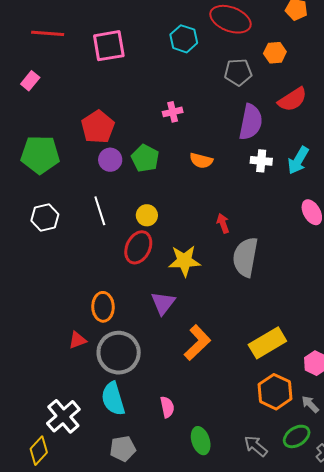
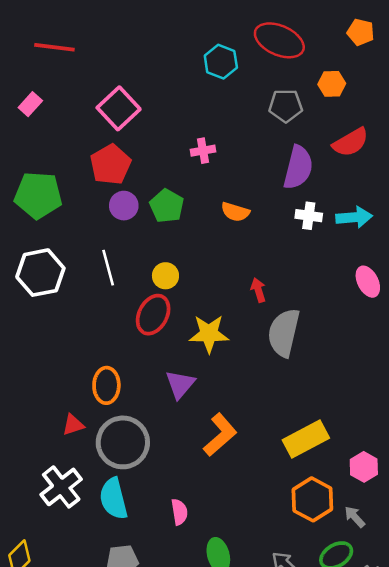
pink square: (109, 46) -> (119, 108), moved, turned -36
cyan arrow: (298, 160) -> (354, 217), turned -128
white hexagon: (45, 218) -> (40, 273), size x1.4
white cross: (63, 416) -> (61, 487), moved

